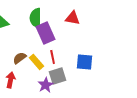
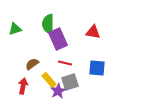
red triangle: (73, 18) -> (93, 32), moved
red line: (53, 57) -> (65, 63), turned -64
yellow rectangle: (37, 62) -> (49, 80), moved

